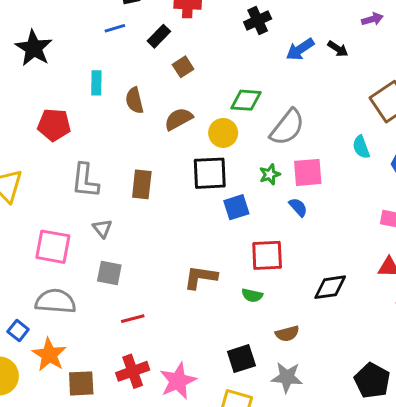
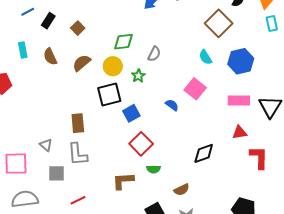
black rectangle: (159, 36) -> (48, 21), moved
gray semicircle: (287, 127) -> (154, 54), size x0.6
pink square: (308, 172) -> (195, 89), moved, turned -35
green star: (270, 174) -> (138, 76), moved
gray L-shape: (85, 181) -> (78, 154), moved
brown rectangle: (142, 184) -> (78, 123), moved
red square: (267, 255) -> (141, 144), moved, turned -30
brown L-shape: (201, 277) -> (123, 181), moved

